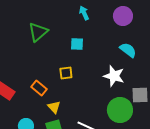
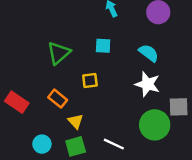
green triangle: (38, 32) -> (59, 53), moved
cyan semicircle: (128, 50) -> (149, 53), moved

